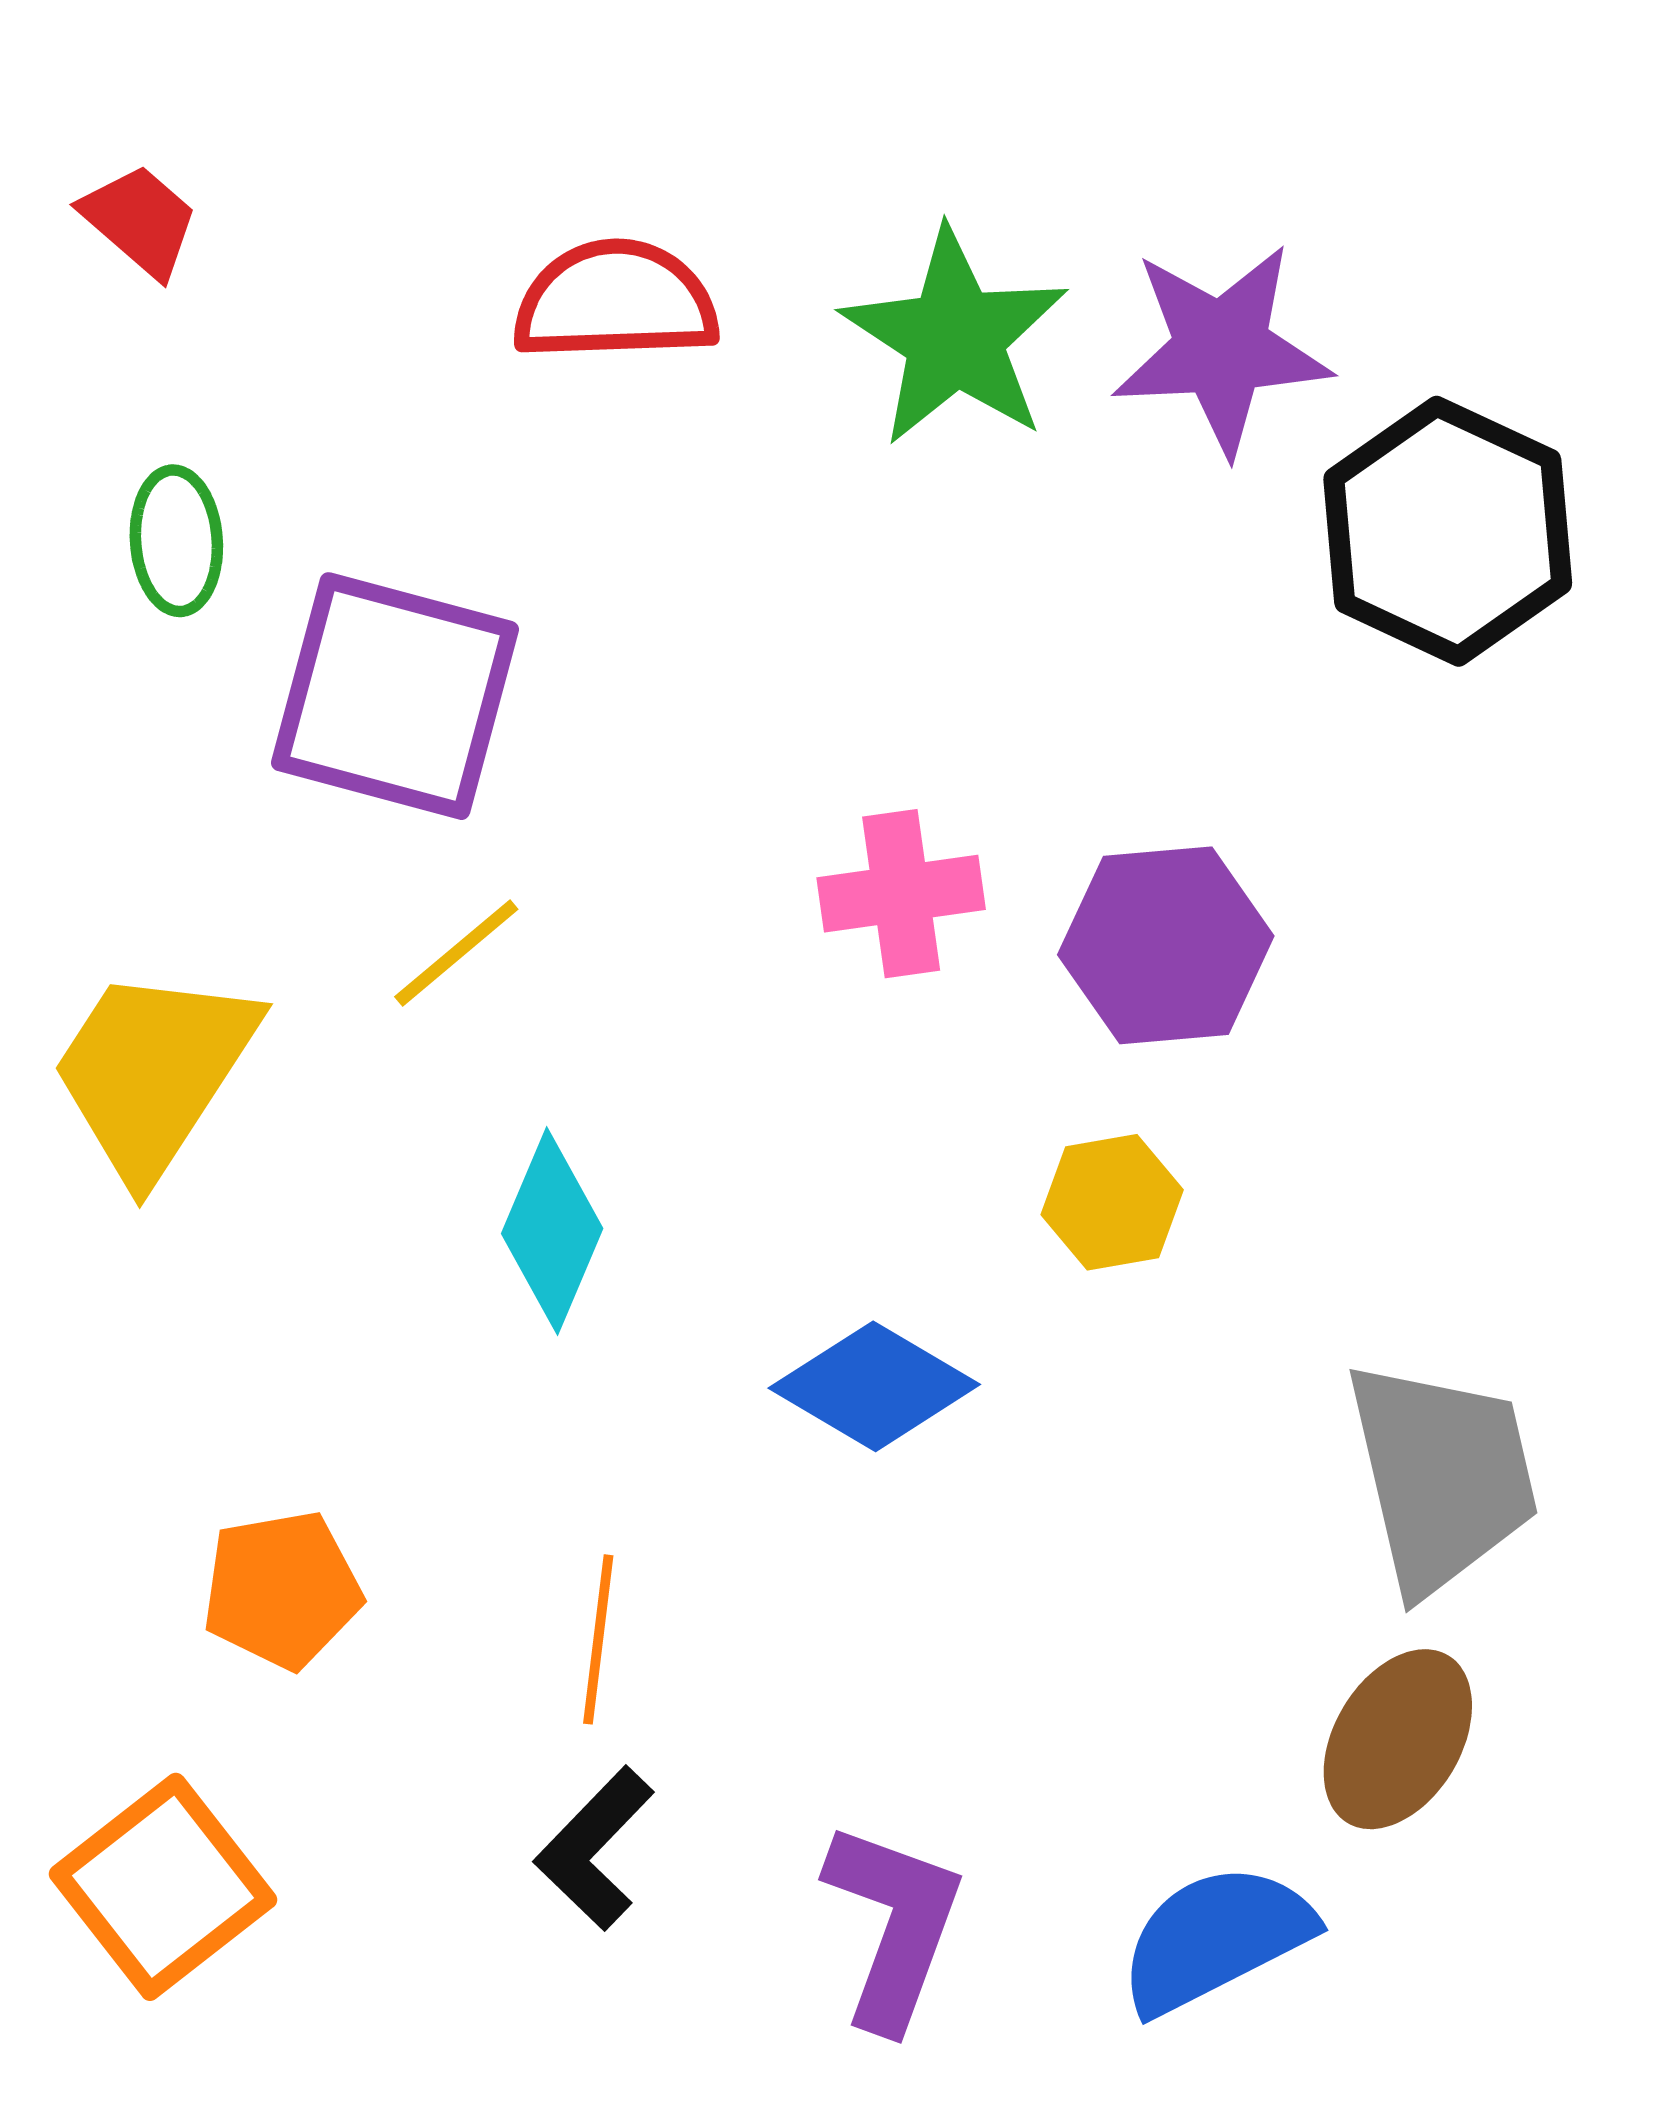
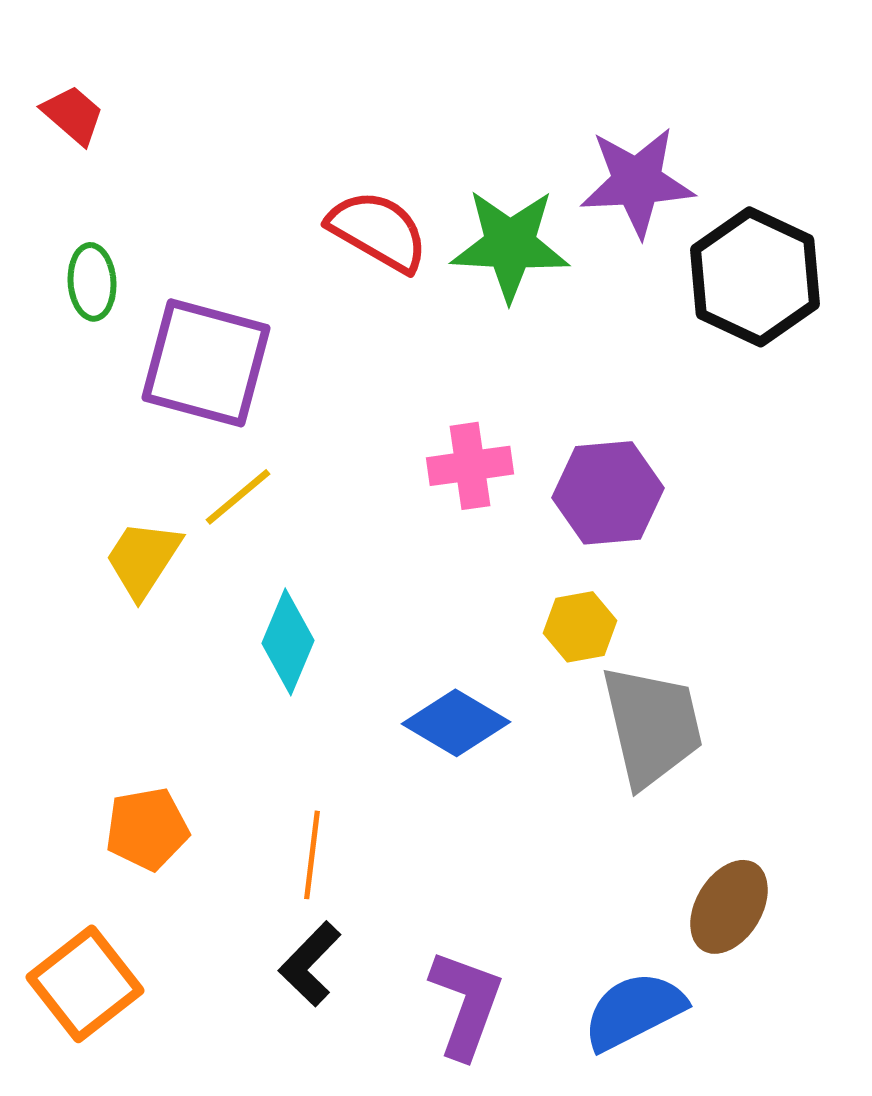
red semicircle: (615, 301) -> (378, 231), moved, turned 32
green star: (955, 337) -> (510, 245), moved, turned -30
yellow trapezoid: (153, 1072) -> (143, 559), moved, size x0.7
gray trapezoid: (1442, 1476) -> (652, 726), moved

